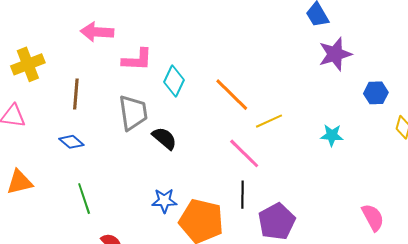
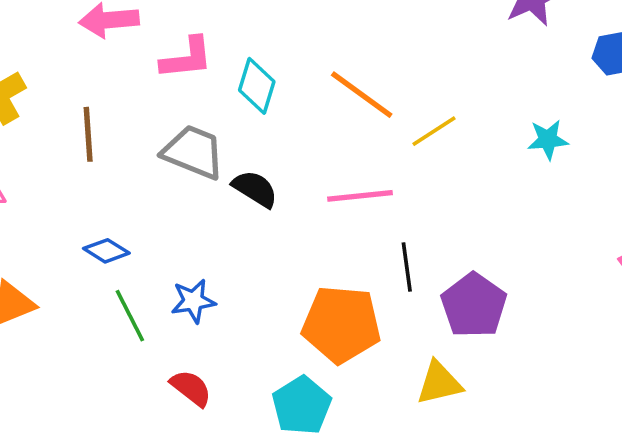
gray trapezoid: (133, 113) -> (193, 152), turned -51
blue diamond: (71, 142) -> (106, 251), moved
pink line: (244, 153) -> (360, 196), moved, turned -42
blue star: (164, 201) -> (193, 301), moved

